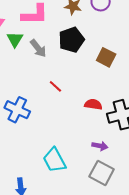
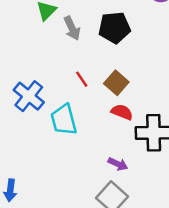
brown square: (106, 57) -> (116, 83), moved
cyan trapezoid: (54, 160) -> (64, 120), moved

